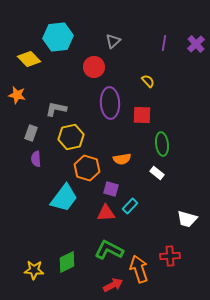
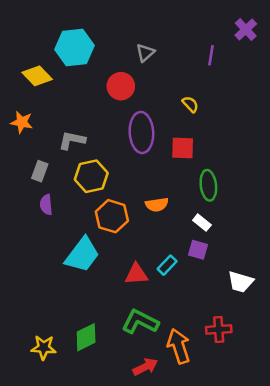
purple cross: (196, 44) -> (246, 30), moved
purple square: (111, 189) -> (198, 250), moved

